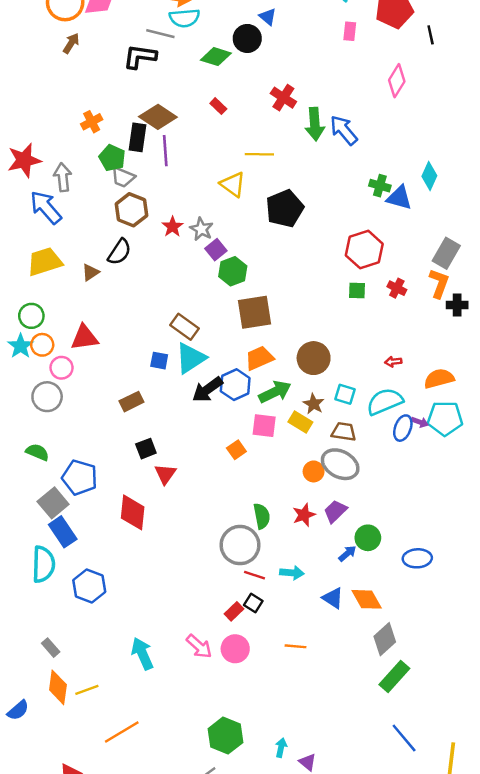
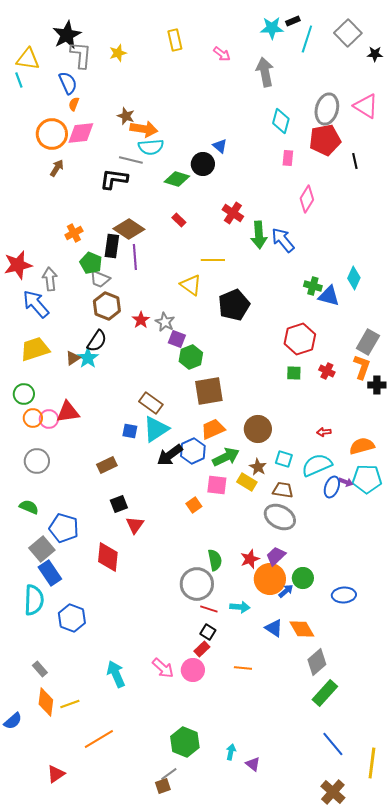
pink diamond: (397, 81) -> (307, 199), moved
purple square: (216, 250) -> (177, 339), turned -30
cyan star: (21, 346) -> (88, 358), moved
pink circle: (62, 368) -> (49, 419), moved
orange circle: (314, 471) -> (270, 579), moved, size x1.8
red rectangle: (234, 611) -> (202, 649), moved

